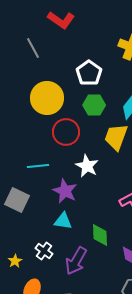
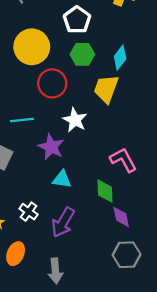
cyan triangle: (63, 221) -> (62, 179), moved
green diamond: (100, 235) -> (105, 191), moved

